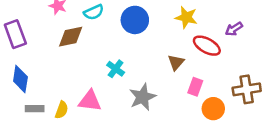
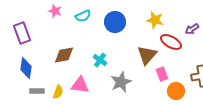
brown diamond: (71, 37) -> (64, 55), moved
brown triangle: (176, 62) -> (147, 55), size x1.5
pink rectangle: (195, 87) -> (162, 74), turned -40

